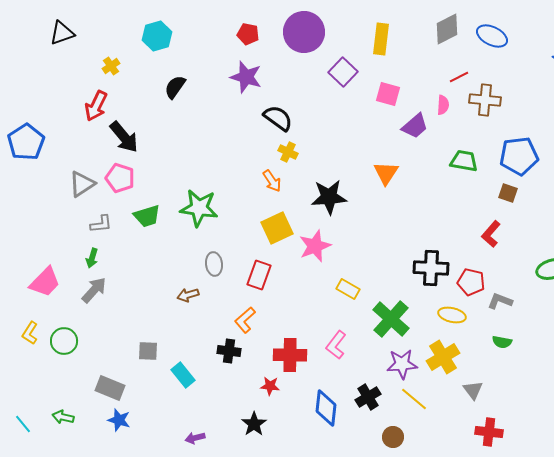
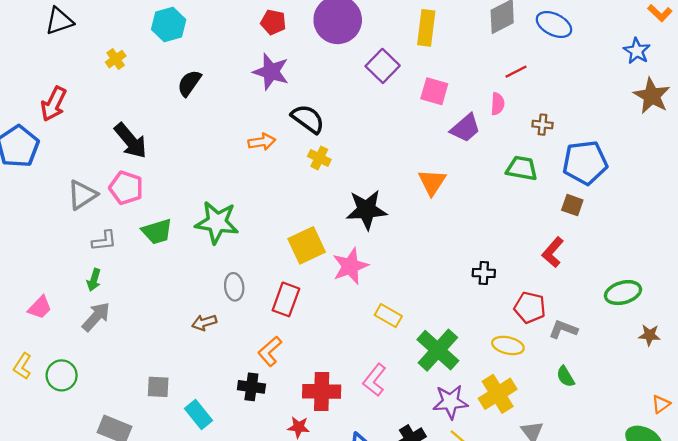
brown cross: (485, 100) -> (542, 125), moved, size x0.6
red arrow: (96, 106) -> (54, 104), moved
orange arrow: (272, 181) -> (262, 142), moved, turned -65
black cross: (431, 268) -> (484, 273), moved, size x0.6
pink trapezoid: (45, 282) -> (40, 308), size x0.7
green semicircle: (502, 342) -> (565, 377), turned 48

